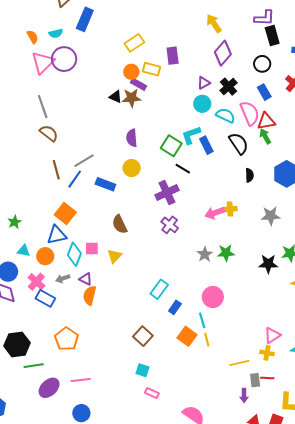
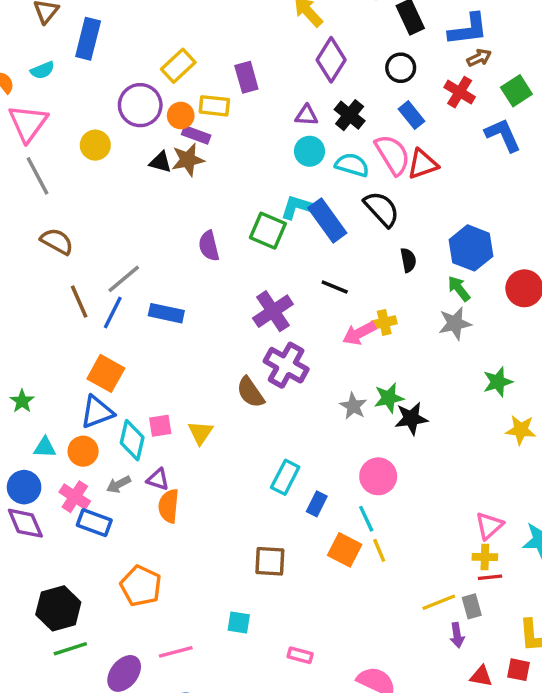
purple circle: (64, 59) -> (140, 105), moved
purple triangle: (204, 83) -> (306, 115), turned 40
gray line: (43, 107) -> (38, 176), moved
cyan L-shape: (191, 135) -> (299, 207), turned 45
green arrow: (265, 136) -> (459, 289), moved
purple semicircle: (132, 138) -> (209, 246), moved
blue rectangle: (206, 145) -> (327, 220), size x1.4
yellow circle: (132, 168) -> (95, 145), moved
black line: (183, 169) -> (335, 287), moved
brown semicircle: (120, 224) -> (250, 392), moved
purple cross: (170, 225) -> (286, 365), size x1.4
black star: (268, 264) -> (411, 418), moved
brown square: (143, 336) -> (270, 561), turned -30
yellow line: (239, 363) -> (439, 602), moved
green line: (34, 366) -> (70, 649), moved
cyan square: (143, 370) -> (239, 622), moved
red line: (267, 378) -> (490, 577), moved

